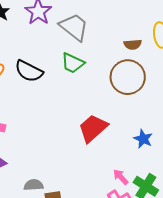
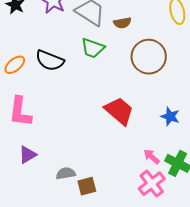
brown semicircle: (133, 44) -> (122, 23), moved
red trapezoid: (93, 128) -> (119, 111), turned 88

